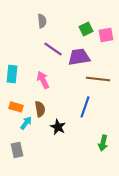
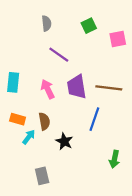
green square: (86, 29) -> (89, 26), moved
purple trapezoid: (79, 57) -> (77, 87), moved, turned -90
gray rectangle: (17, 150) -> (42, 176), moved

